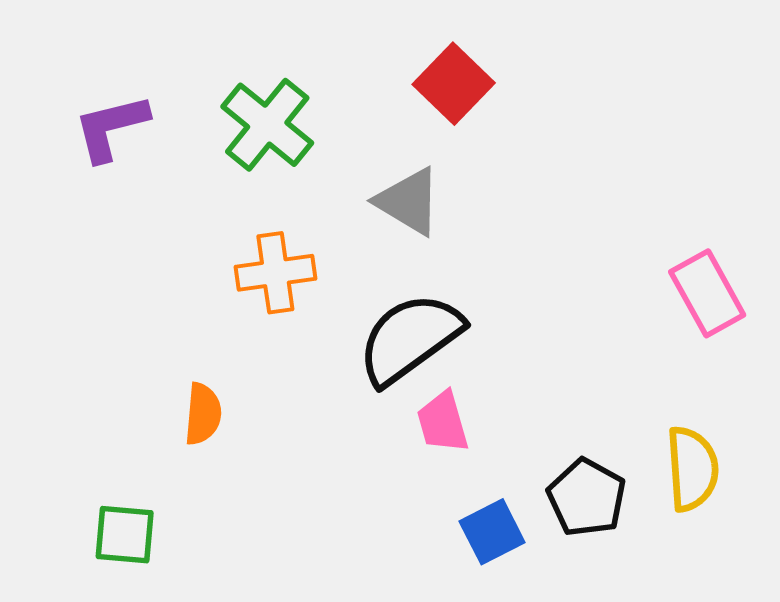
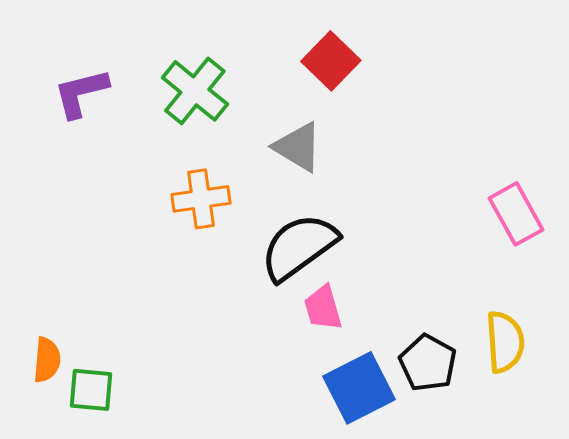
orange semicircle: (203, 414) -> (47, 360), moved
blue square: (492, 532) -> (359, 388), size x1.5

